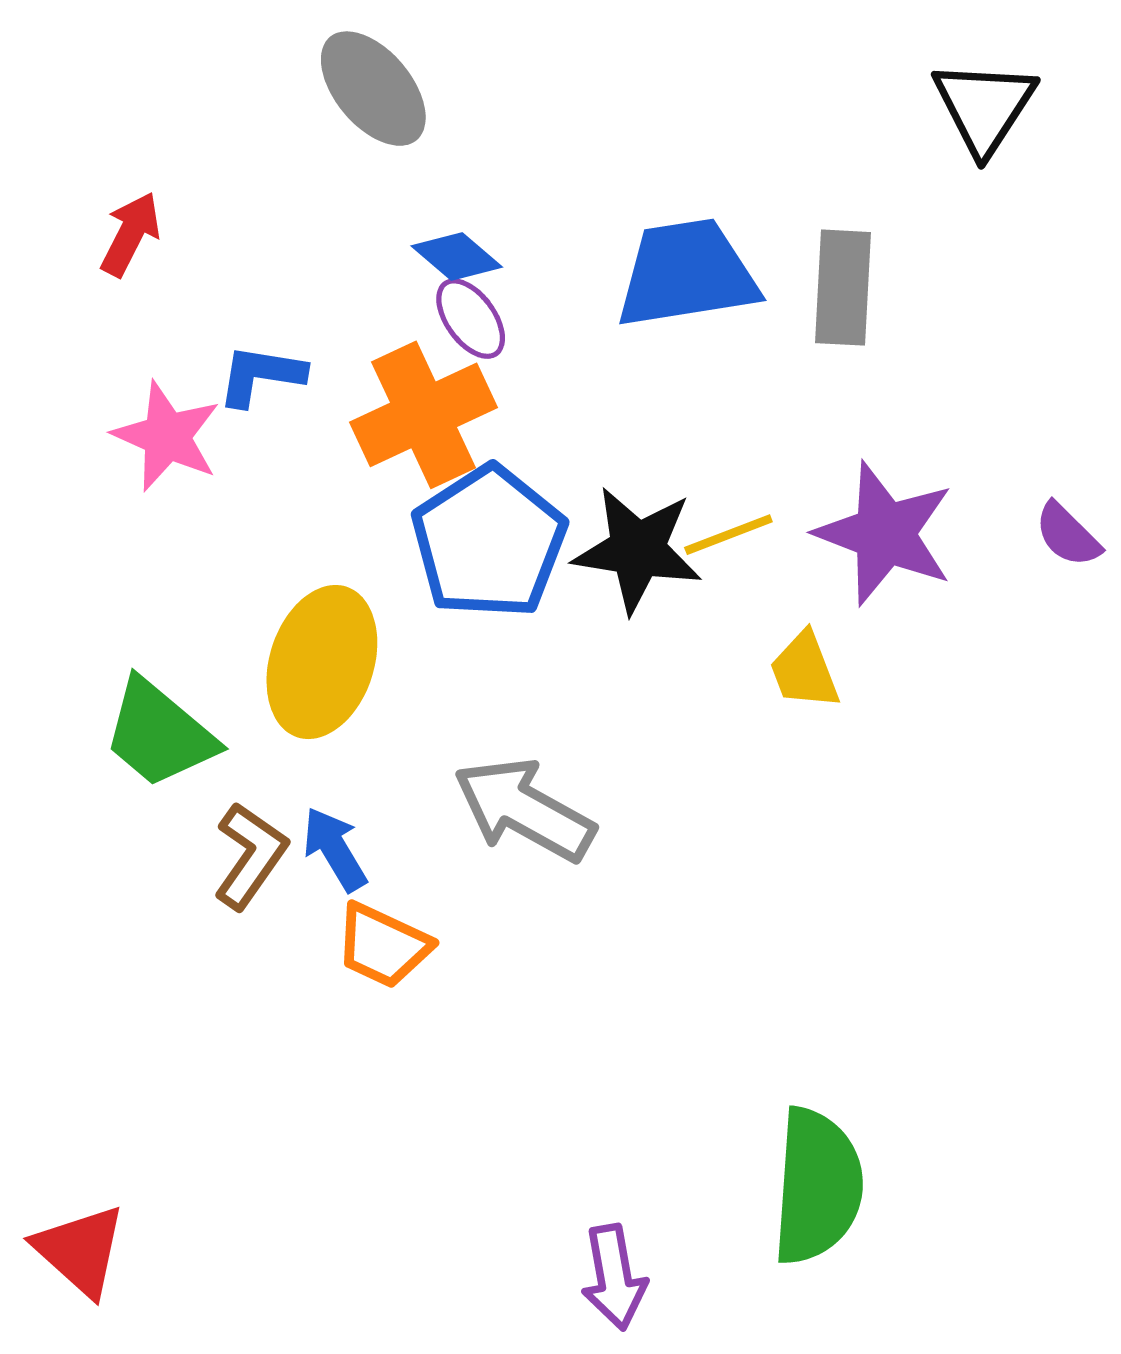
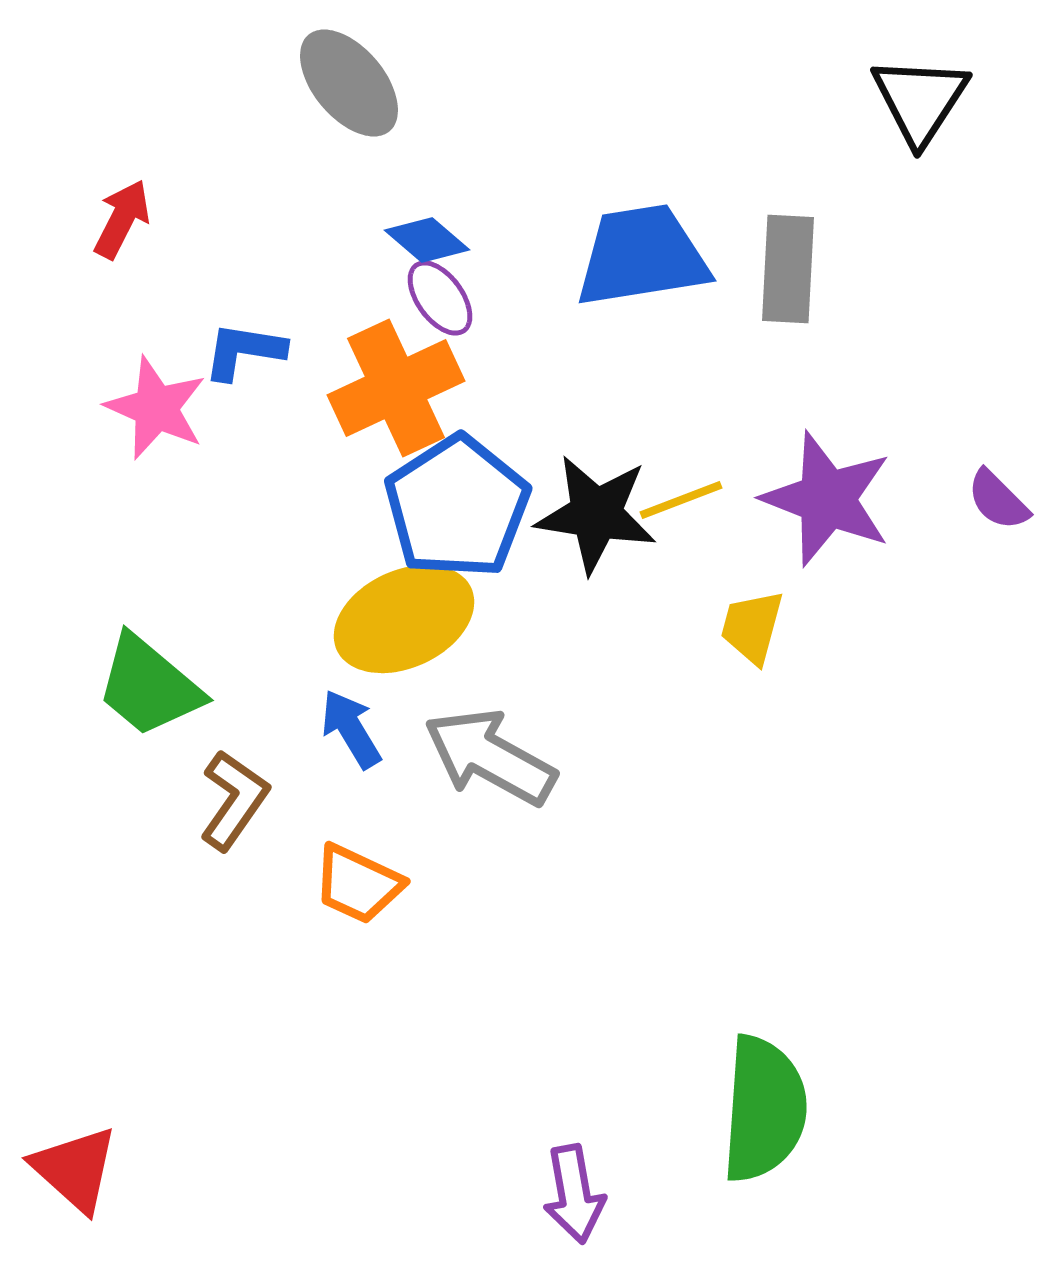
yellow ellipse: (322, 662) -> (404, 619), moved, turned 47
yellow trapezoid: (804, 671) -> (752, 627), turned 36
blue arrow: (335, 849) -> (351, 729), moved

